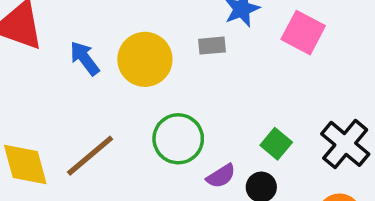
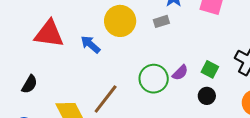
yellow circle: (145, 59) -> (120, 21), moved
purple semicircle: (221, 176) -> (180, 73), moved

